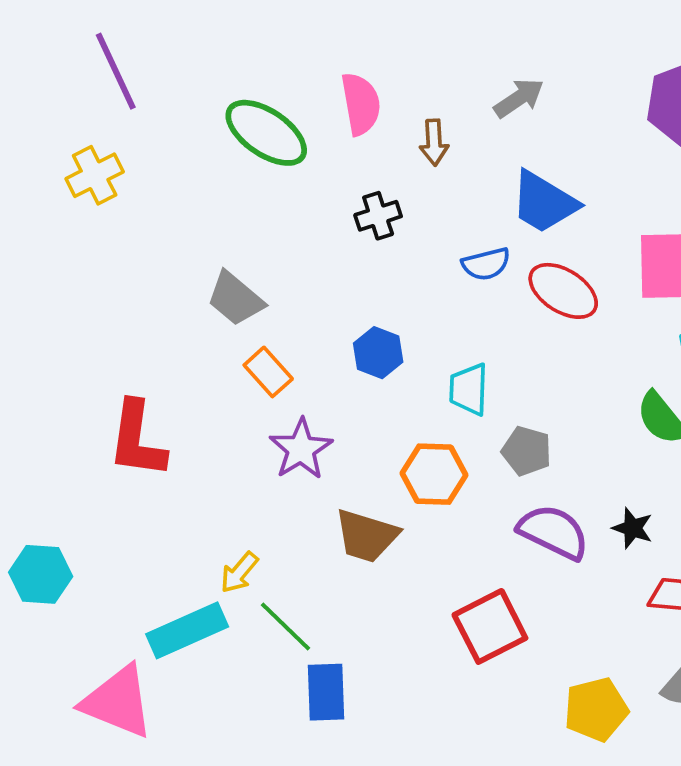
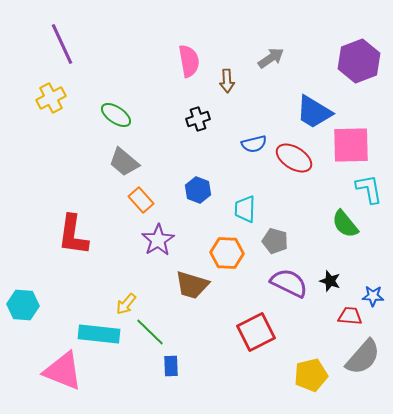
green ellipse: (266, 133) -> (116, 115), moved, size x0.7
blue trapezoid: (544, 202) -> (314, 112), moved
cyan rectangle: (187, 630) -> (99, 334), turned 30
blue rectangle: (326, 692) -> (171, 366), size x0.7

